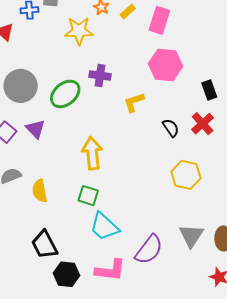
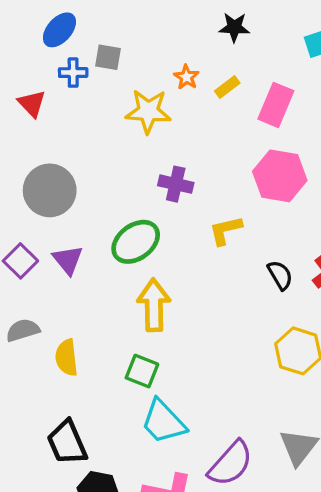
green ellipse: (65, 94) -> (136, 242), moved

